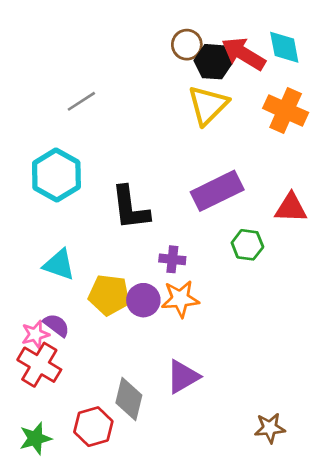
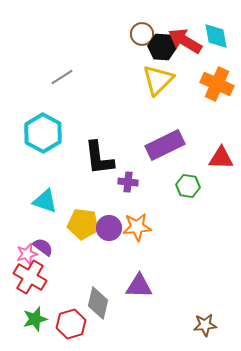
purple cross: (172, 259) -> (128, 182), moved
purple triangle: (183, 377) -> (139, 286), turned 32
green star: (35, 438) -> (35, 319), moved

